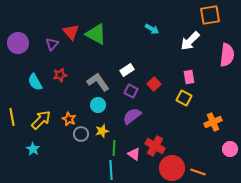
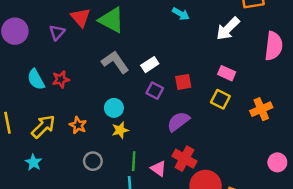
red star: (60, 75) -> (61, 79), moved
pink rectangle: (189, 77) -> (227, 73), turned -56
gray L-shape: (98, 82) -> (115, 62), moved
red square: (154, 84) -> (183, 82), turned 32
purple semicircle: (132, 116) -> (178, 122), moved
orange cross: (213, 122) -> (261, 109), moved
yellow star: (102, 131) -> (120, 130), moved
gray circle: (81, 134) -> (93, 161), moved

